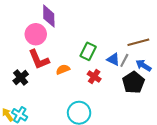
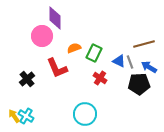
red L-shape: (39, 59) -> (57, 68), moved
gray line: (124, 60) -> (130, 62), turned -48
orange semicircle: (63, 69) -> (74, 48), moved
black pentagon: (133, 83) -> (139, 84), turned 30

